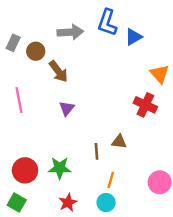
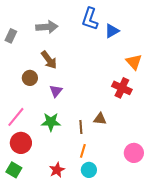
gray arrow: (70, 32) -> (47, 27), moved
brown circle: (36, 51) -> (30, 78), moved
pink line: (19, 100) -> (16, 117), moved, turned 50
green star: (60, 168) -> (51, 122), moved
orange line: (111, 180) -> (83, 151), moved

